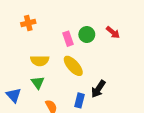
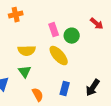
green circle: (87, 35) -> (72, 36), moved
black arrow: (98, 89) -> (93, 88), moved

